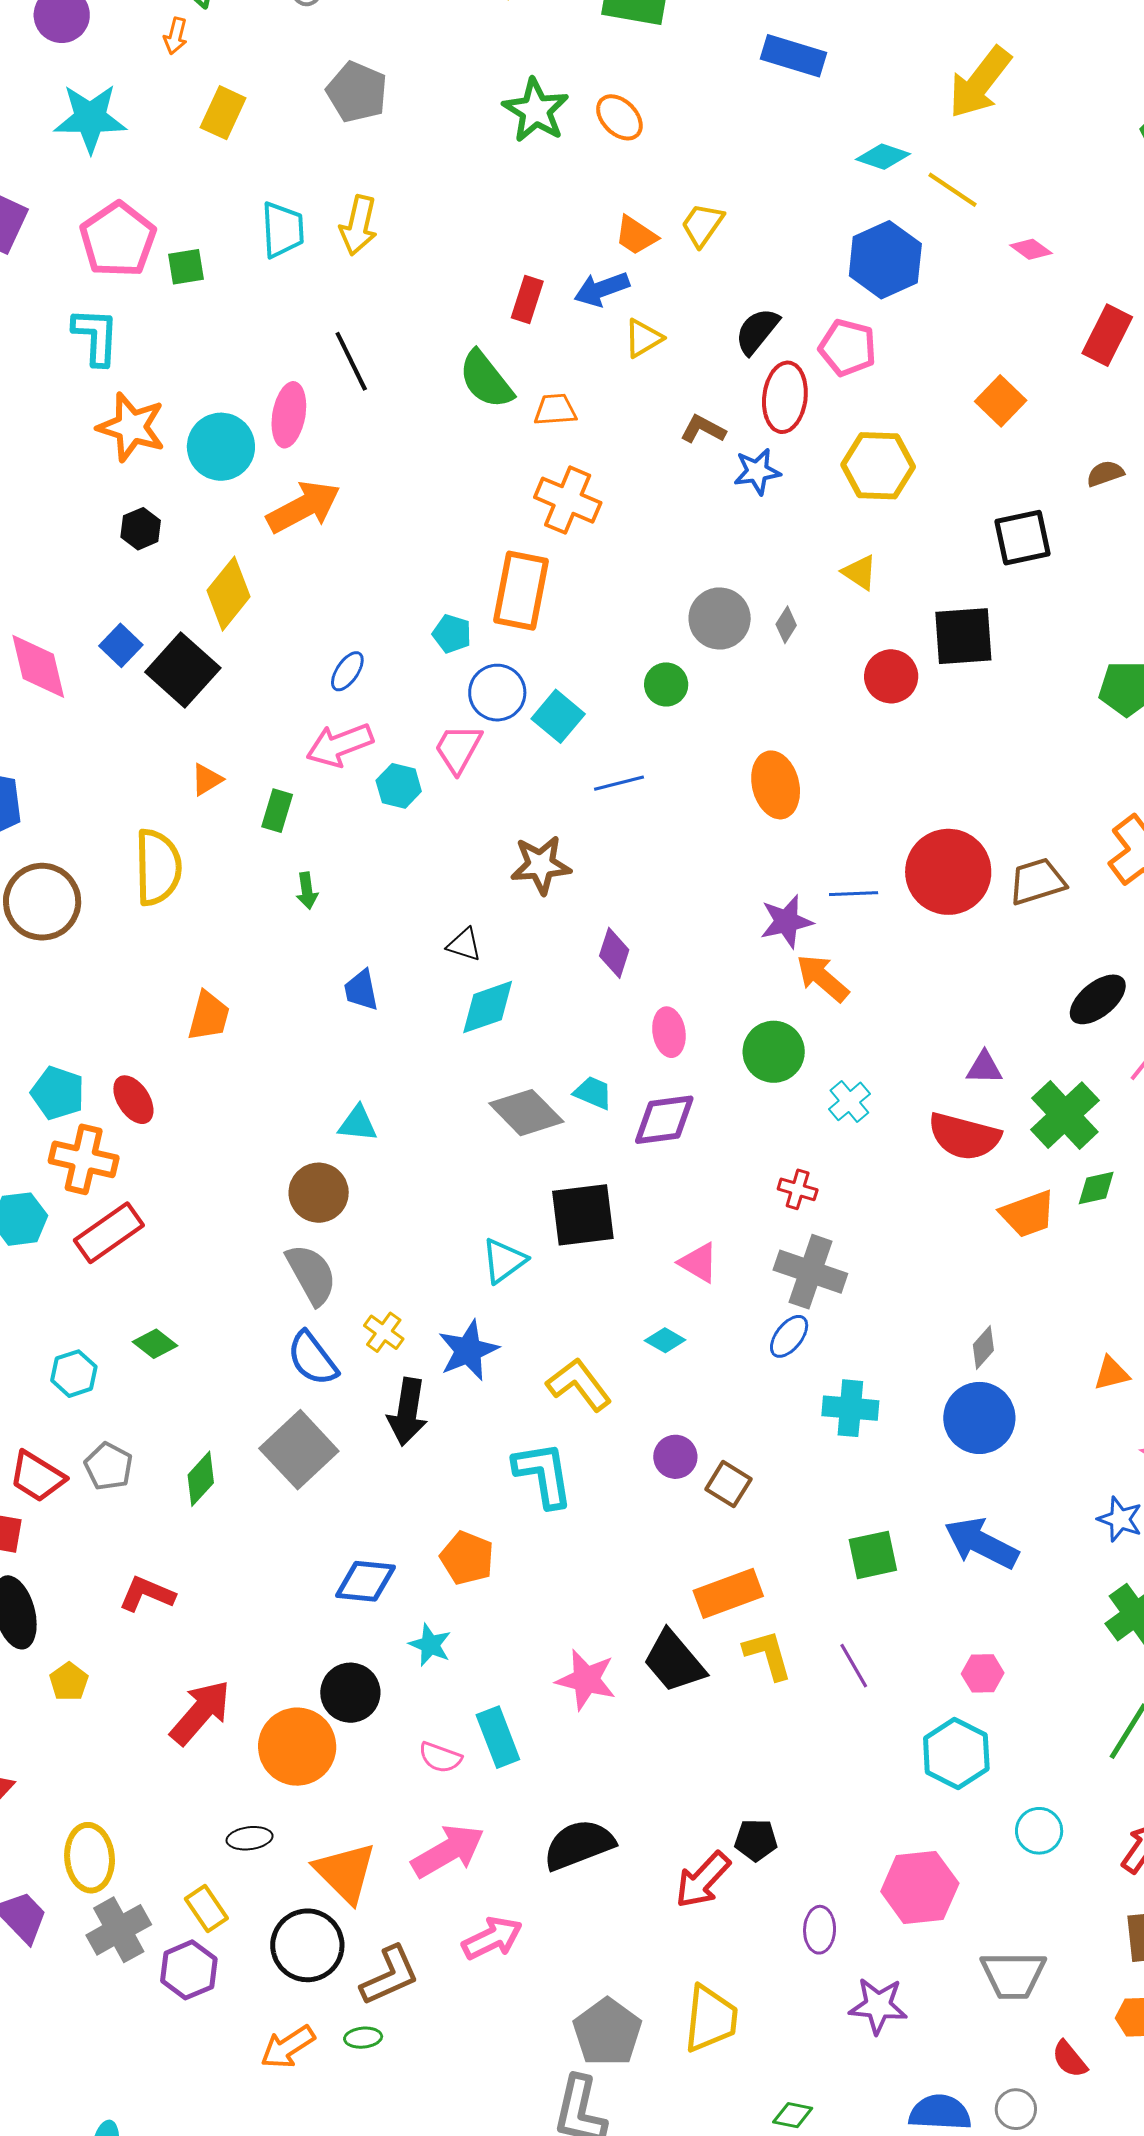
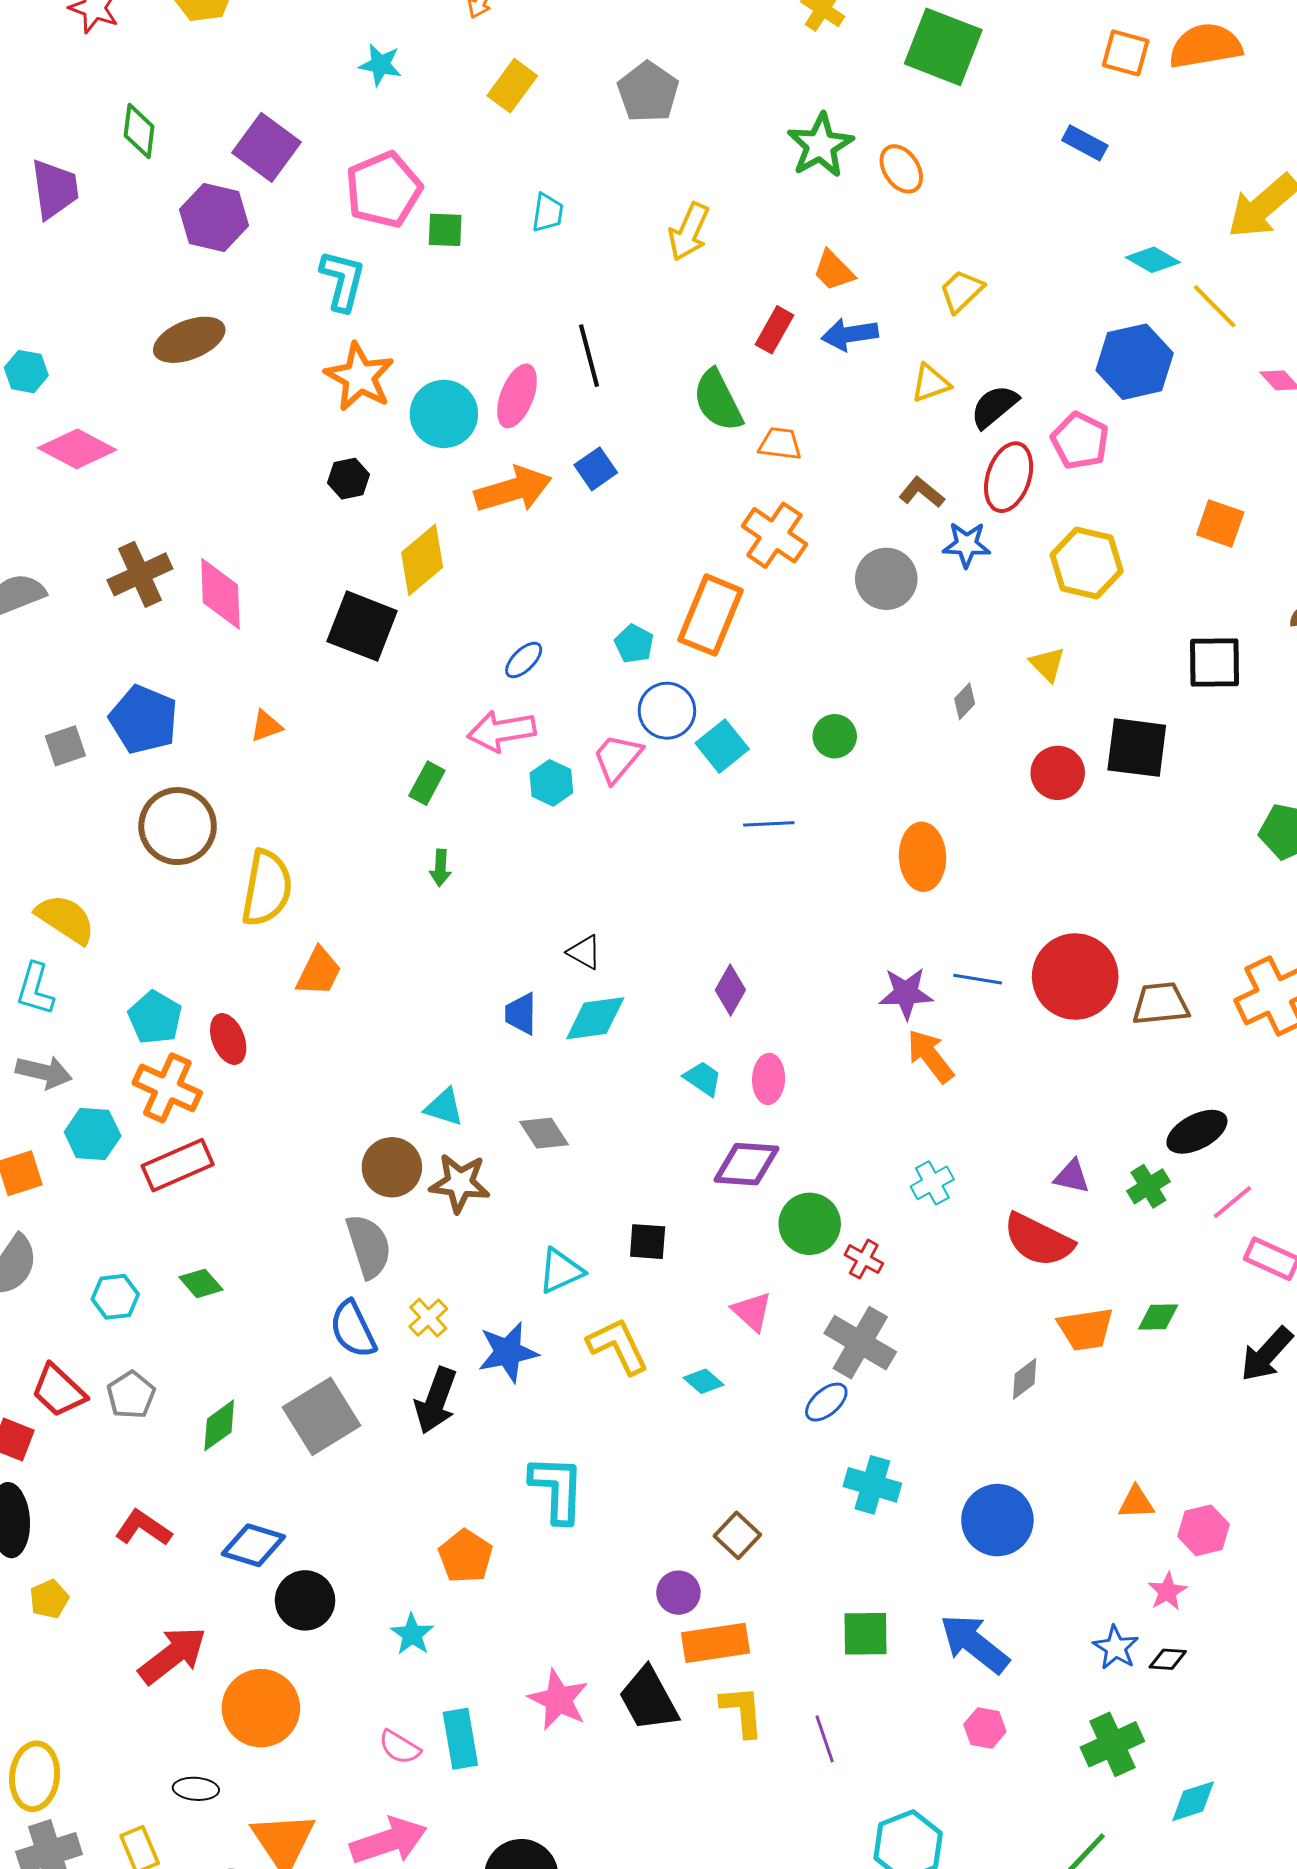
blue rectangle: (793, 56) -> (1085, 143), size x0.7
cyan star: (90, 118) -> (380, 65), size x0.6
yellow arrow: (359, 225) -> (689, 232), moved
cyan trapezoid: (283, 230) -> (548, 213), size x0.7
orange trapezoid: (636, 235) -> (834, 271), moved
yellow triangle: (643, 338) -> (931, 383), moved
orange square: (1001, 401) -> (1220, 523), turned -36
gray circle: (720, 619) -> (886, 579), moved
blue square: (121, 645) -> (596, 469), moved
black square: (183, 670) -> (362, 626), turned -32
orange triangle: (207, 780) -> (266, 726), moved
brown star: (541, 865) -> (460, 1183), moved
yellow semicircle: (158, 867) -> (267, 888), moved
blue trapezoid: (361, 990) -> (521, 1014), moved
green circle: (774, 1052) -> (810, 1224), moved
cyan trapezoid: (593, 1093) -> (703, 1079), moved
gray diamond: (526, 1113) -> (544, 1133), moved, size x0.7
green cross: (1065, 1115) -> (1148, 1186), moved, size x0.6
black square: (583, 1215) -> (648, 1242), size x0.6
gray diamond: (983, 1348) -> (1025, 1379), moved
yellow L-shape: (579, 1385) -> (618, 1346), moved
purple circle: (675, 1457) -> (678, 1593), moved
blue diamond: (365, 1581) -> (253, 1545), moved
pink hexagon: (983, 1673) -> (985, 1728), moved
black circle: (350, 1693) -> (305, 1600), moved

